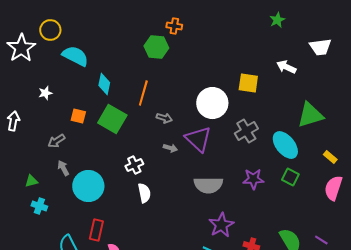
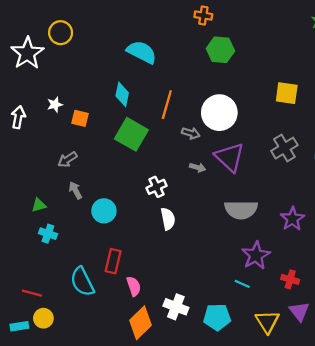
orange cross: (174, 26) -> (203, 16), moved
green hexagon: (156, 47) -> (220, 50), moved
cyan semicircle: (75, 56) -> (142, 52), moved
white circle: (212, 103) -> (219, 113), moved
orange square: (78, 116) -> (80, 118), moved
white arrow: (13, 121) -> (18, 117), moved
purple star: (253, 179) -> (292, 219), moved, turned -30
cyan circle: (88, 186) -> (104, 211), size x0.7

